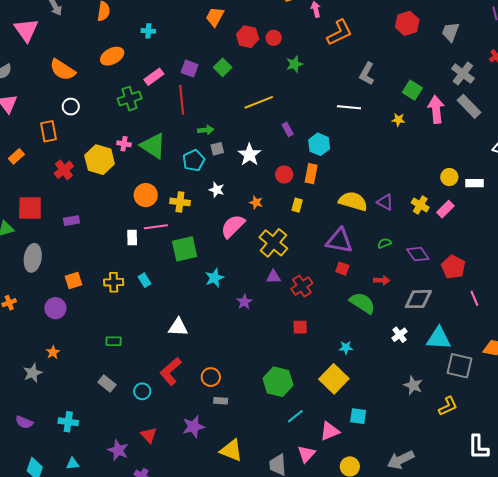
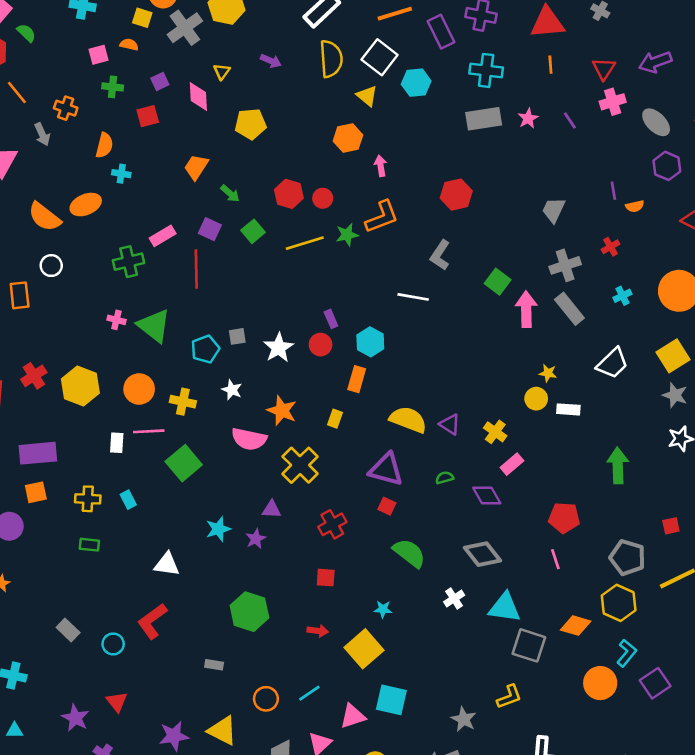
orange trapezoid: (215, 17) -> (196, 167), moved
red hexagon: (407, 23) -> (456, 195), moved
cyan cross: (148, 31) -> (121, 174), moved
orange L-shape: (339, 33) -> (382, 217), moved
orange ellipse: (112, 56) -> (86, 205), moved
gray cross: (463, 74) -> (565, 265), turned 30
yellow line: (259, 102) -> (305, 243), moved
yellow star: (398, 120) -> (548, 373), moved
green arrow: (206, 130) -> (230, 194), moved, turned 42
yellow hexagon: (100, 160) -> (80, 386), moved
red cross: (64, 170) -> (34, 376), moved
red circle: (284, 174) -> (321, 345), moved
orange star: (256, 202) -> (282, 411), size x1.6
pink rectangle: (445, 209) -> (512, 464), moved
purple rectangle: (72, 221) -> (38, 453), moved, size x1.8
pink semicircle: (233, 226) -> (249, 439), turned -128
green square: (185, 249) -> (184, 463), turned -32
red pentagon: (453, 267) -> (564, 518), moved, turned -30
purple triangle: (274, 277) -> (272, 509), moved
cyan star: (215, 278) -> (218, 529), moved
red arrow: (382, 280) -> (318, 631), moved
gray diamond: (418, 299) -> (482, 554), turned 48
green rectangle: (114, 341) -> (89, 545), moved
orange circle: (211, 377) -> (266, 699), moved
green hexagon: (278, 382) -> (249, 612), moved
gray star: (413, 385) -> (464, 719), moved
cyan square: (358, 416) -> (391, 700), size x1.4
purple star: (193, 427) -> (174, 736), moved

